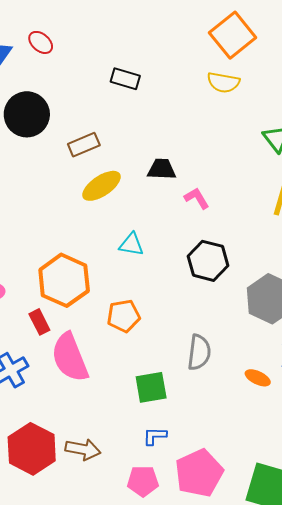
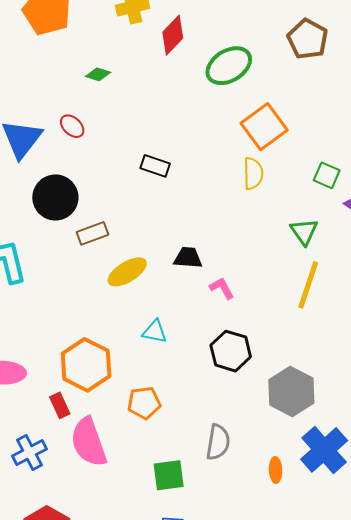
yellow semicircle: (223, 82) -> (253, 173), turned -104
brown rectangle: (84, 145) -> (93, 233), moved
orange ellipse: (258, 378) -> (276, 470), turned 60

